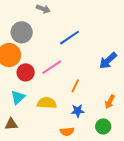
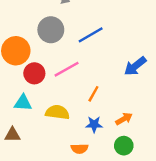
gray circle: (22, 32) -> (51, 30), moved
cyan triangle: (18, 97) -> (23, 103), turned 42
orange arrow: (110, 102) -> (124, 119), moved, turned -152

